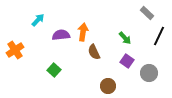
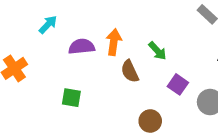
green arrow: (125, 38) -> (158, 51), moved
green square: (54, 70) -> (71, 98), turned -32

